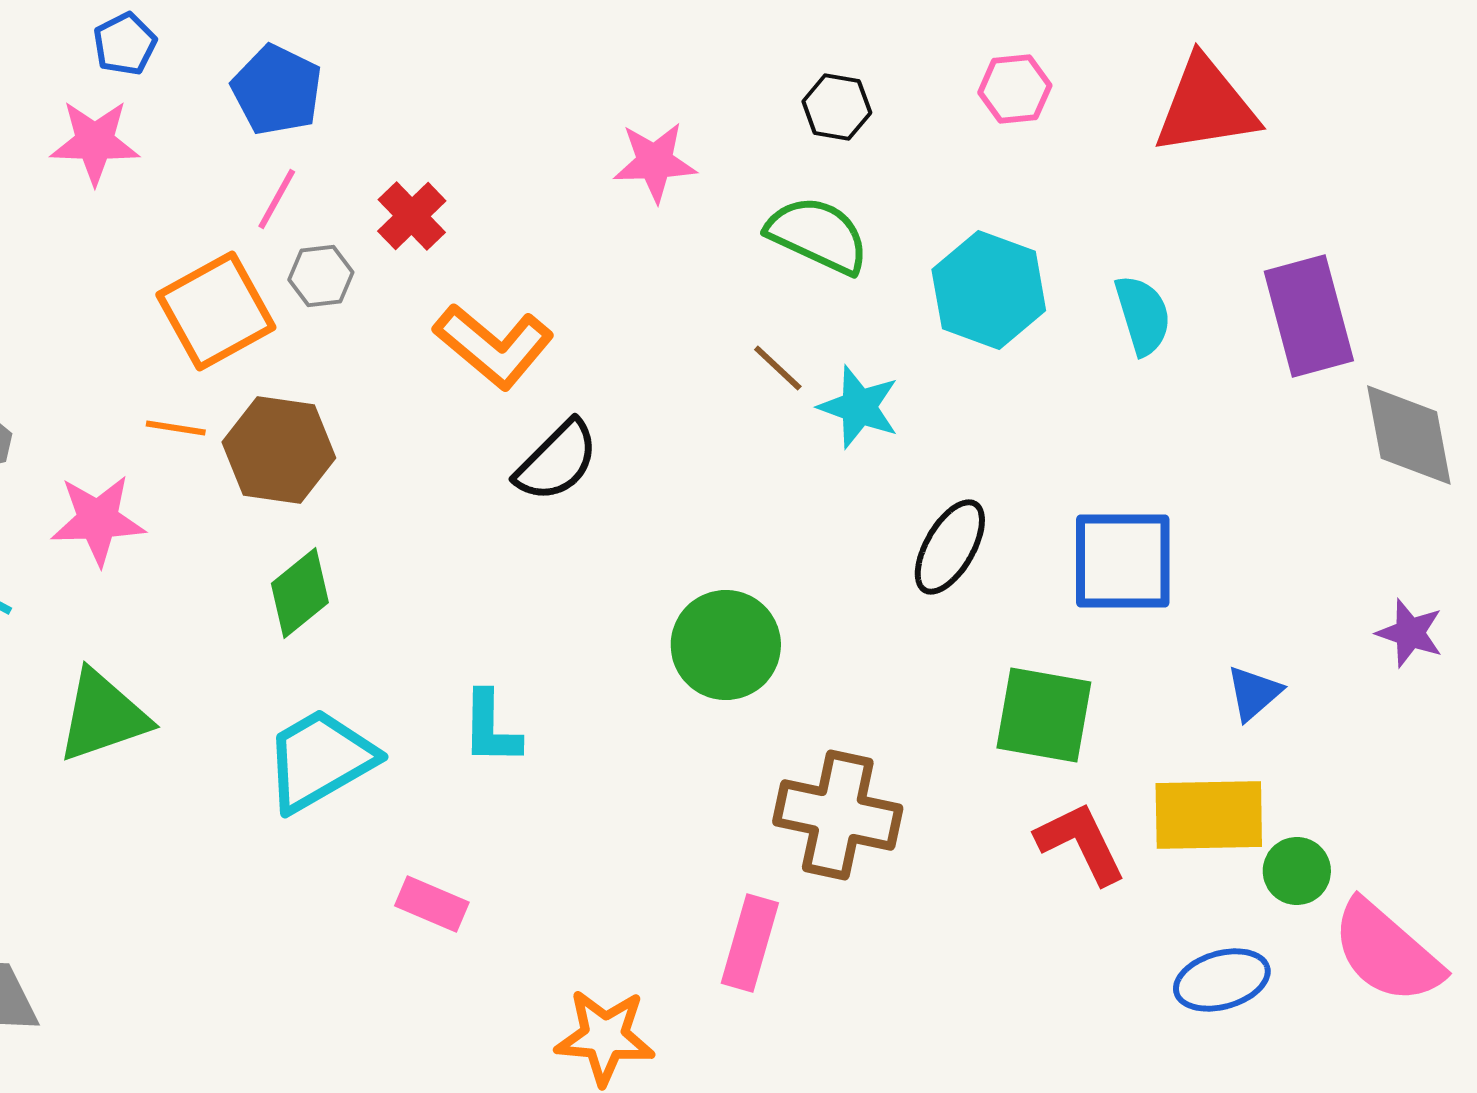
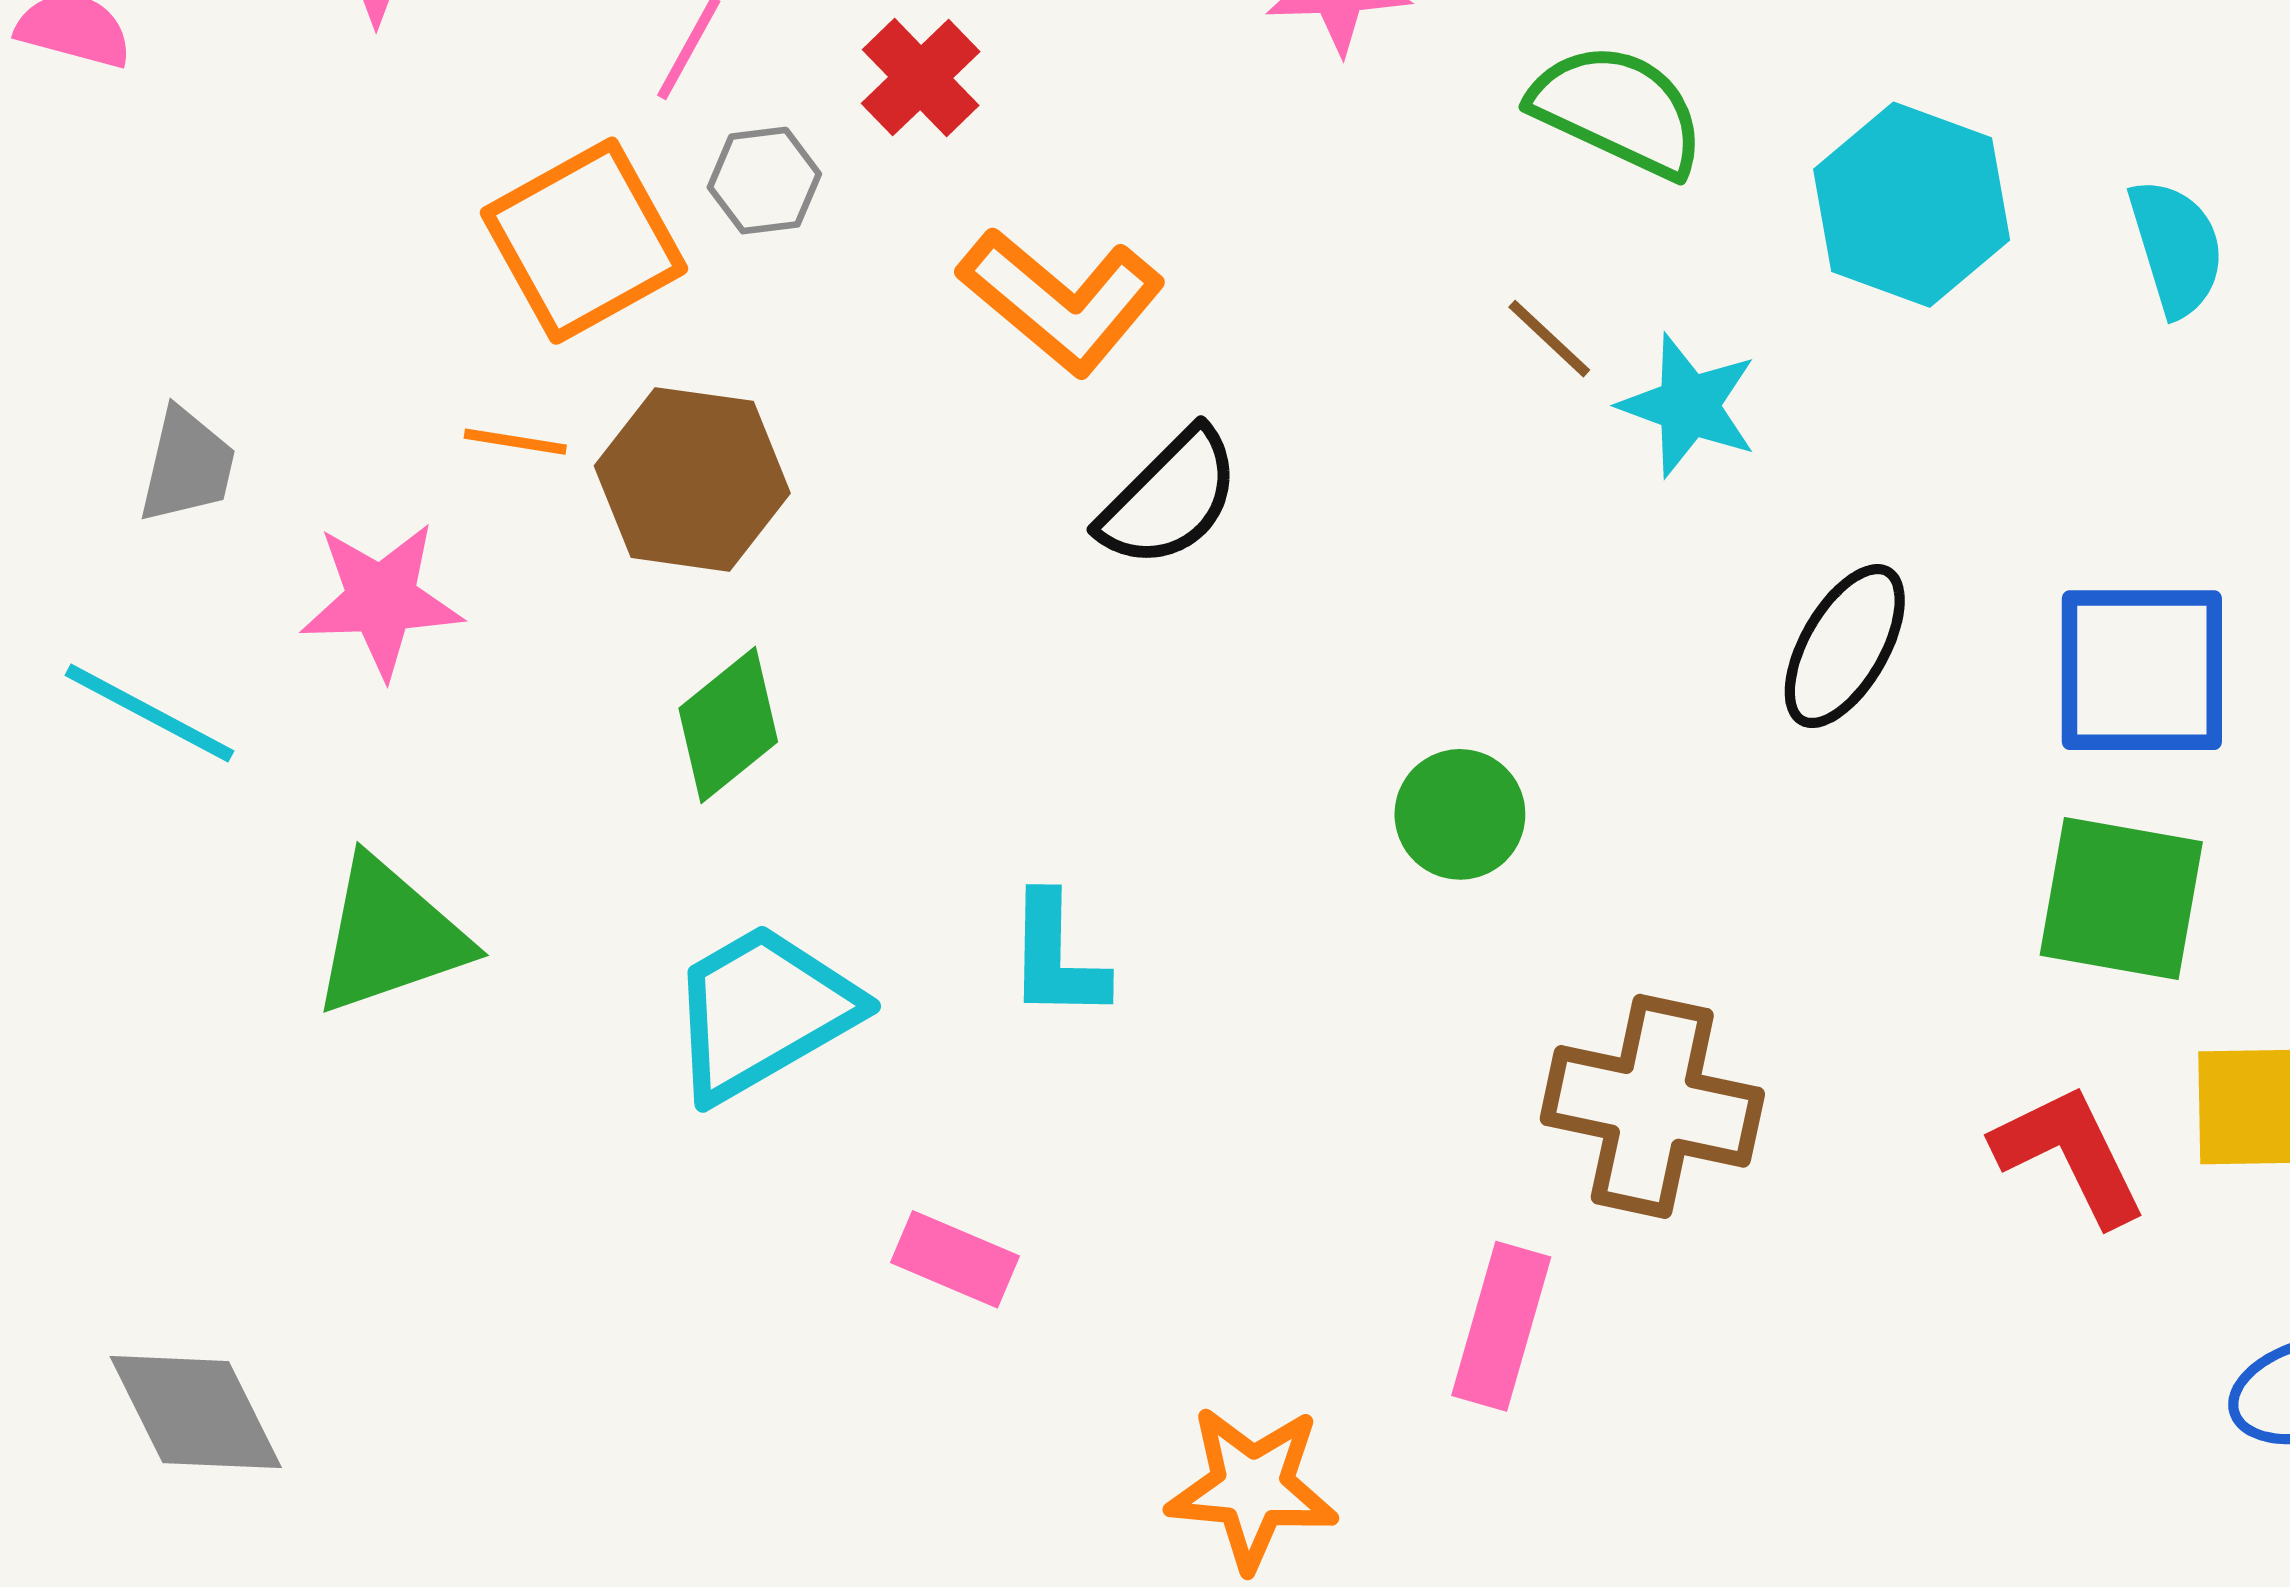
green circle: (726, 645) -> (1460, 814), size x0.7
green square: (1044, 715) -> (2121, 899), moved

